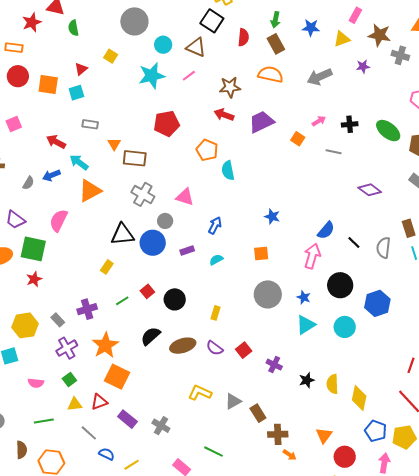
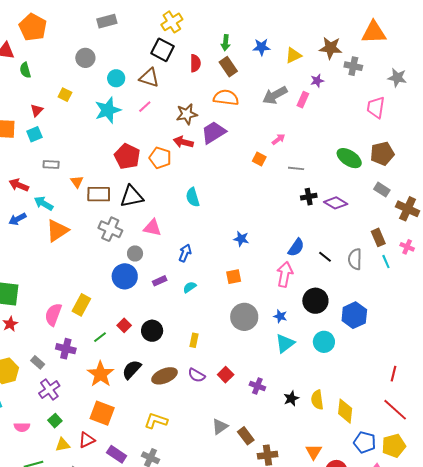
pink rectangle: (355, 15) -> (303, 100), moved
gray circle: (134, 21) -> (85, 58), size x0.7
purple trapezoid: (261, 122) -> (213, 132), moved
red pentagon: (167, 124) -> (127, 156), turned -30
black cross: (350, 124) -> (309, 197), moved
green ellipse: (388, 131) -> (349, 158), moved
orange pentagon: (207, 150) -> (160, 158), moved
pink semicircle: (59, 220) -> (53, 315), moved
black triangle: (122, 234) -> (132, 196), moved
yellow rectangle: (107, 267) -> (81, 305), size x1.5
purple cross: (87, 309) -> (66, 349), turned 36
orange star: (105, 345) -> (101, 374), moved
yellow L-shape: (200, 393) -> (156, 421), moved

